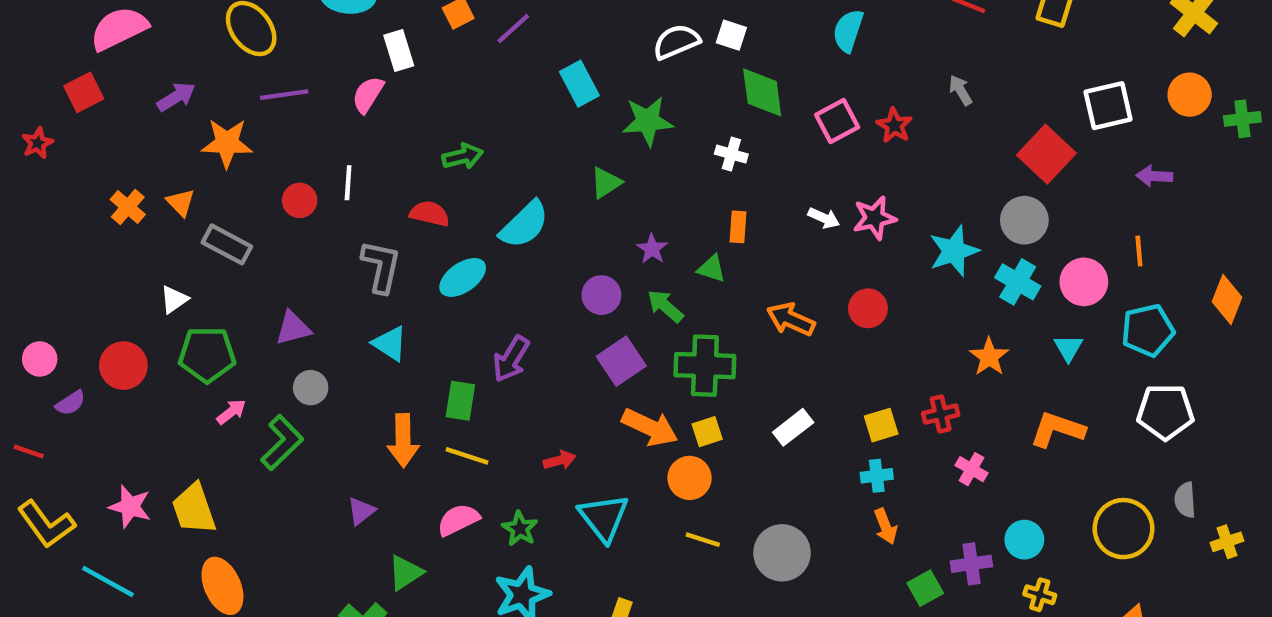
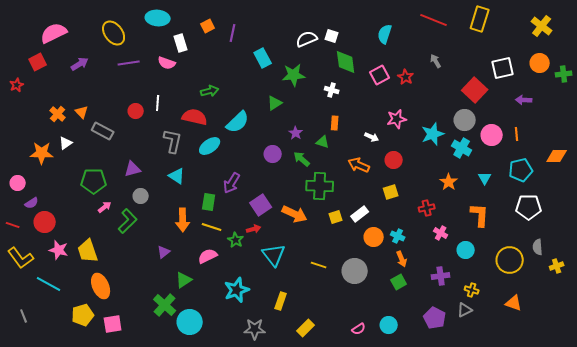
purple line: (513, 29) -> (233, 33), turned -36
pink semicircle: (368, 95) -> (167, 63), turned -102
orange star: (227, 143) -> (42, 153), moved
red semicircle: (430, 214) -> (195, 117), size x1.4
white arrow: (824, 218) -> (372, 137), moved
pink circle: (1084, 282) -> (492, 135), moved
white triangle: (174, 299) -> (66, 143), moved
orange diamond: (1227, 299) -> (557, 156), turned 70
purple square: (621, 361) -> (261, 205), moved
red circle: (123, 366) -> (45, 222), moved
yellow square: (881, 425) -> (391, 192), moved
orange L-shape: (1057, 429) -> (480, 215), turned 75
yellow square: (707, 432) -> (336, 217), moved
cyan cross: (877, 476) -> (398, 236), turned 32
orange circle: (690, 478) -> (374, 237), moved
green star: (520, 529) -> (236, 240), moved
cyan circle: (1024, 540) -> (466, 250), moved
green square: (925, 588) -> (399, 282), moved

